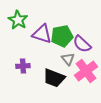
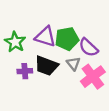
green star: (18, 20) -> (15, 42), moved
black trapezoid: (54, 78) -> (46, 66), moved

